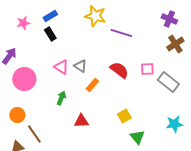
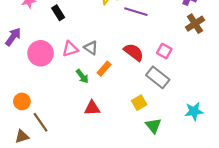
pink triangle: (61, 67) -> (70, 49), turned -49
pink square: (147, 69) -> (164, 51), turned 32
pink circle: (24, 79) -> (41, 53), moved
gray rectangle: (168, 82) -> (158, 77), moved
green arrow: (61, 98) -> (82, 76), moved, turned 120

